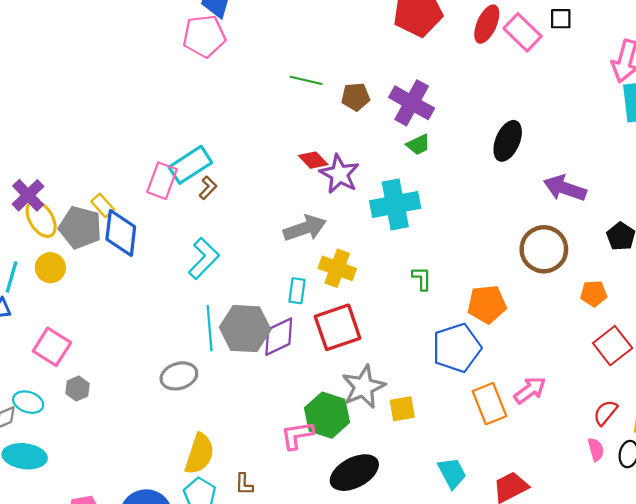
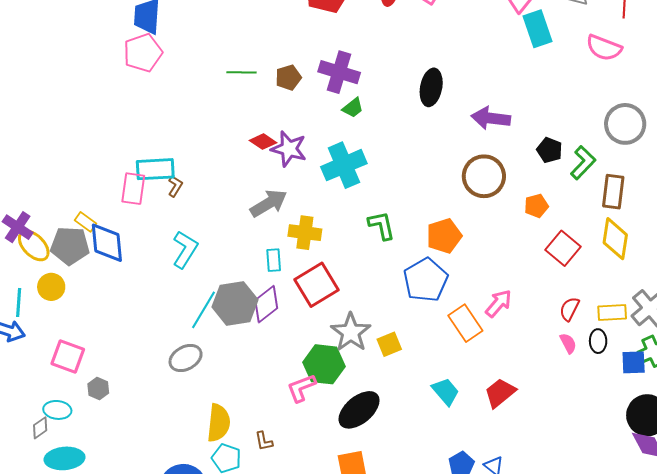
cyan rectangle: (190, 165) -> (155, 169), turned 42
green L-shape: (422, 278) -> (382, 225), size x1.4
cyan line: (210, 328) -> (204, 310), turned 48

